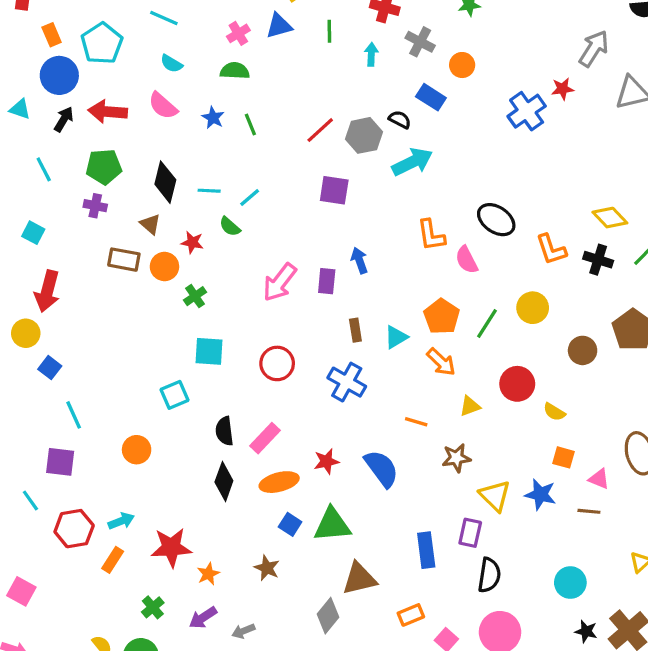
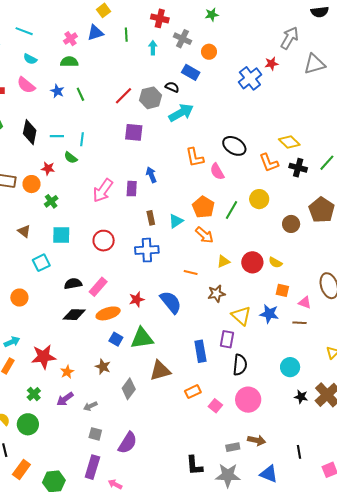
cyan line: (250, 198) -> (82, 139), turned -40
yellow diamond: (610, 218) -> (289, 142), moved
brown triangle: (150, 224) -> (24, 231), moved
blue cross: (347, 382) -> (147, 250), turned -30
red circle: (517, 384) -> (252, 262), moved
black semicircle: (224, 431) -> (73, 284), turned 90
black diamond: (224, 481) -> (74, 315), turned 75
gray diamond: (328, 616) -> (129, 389), moved

